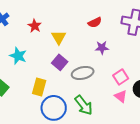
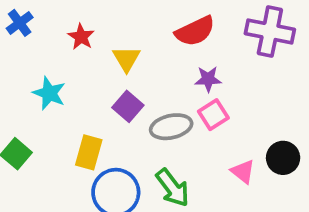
red semicircle: (95, 22) -> (195, 31), size x1.5
pink square: (121, 77) -> (213, 115), moved

